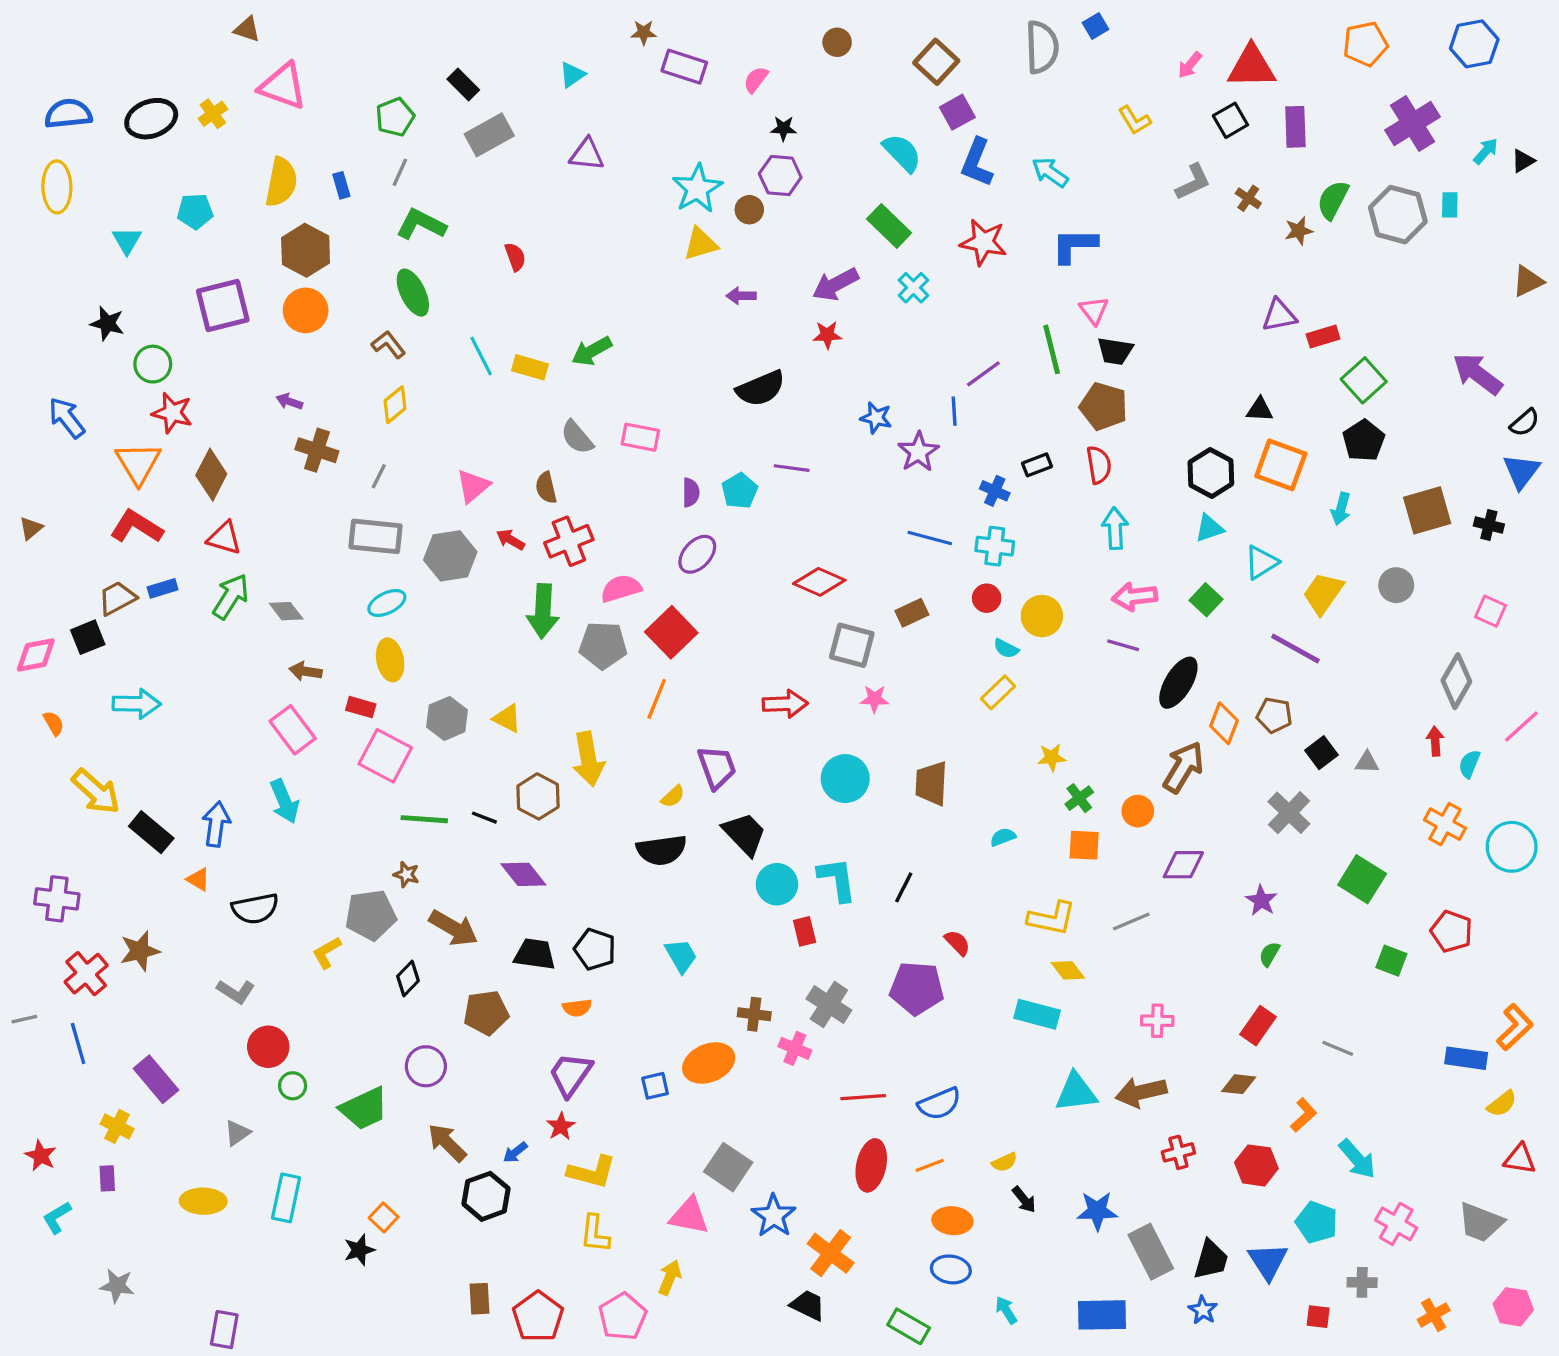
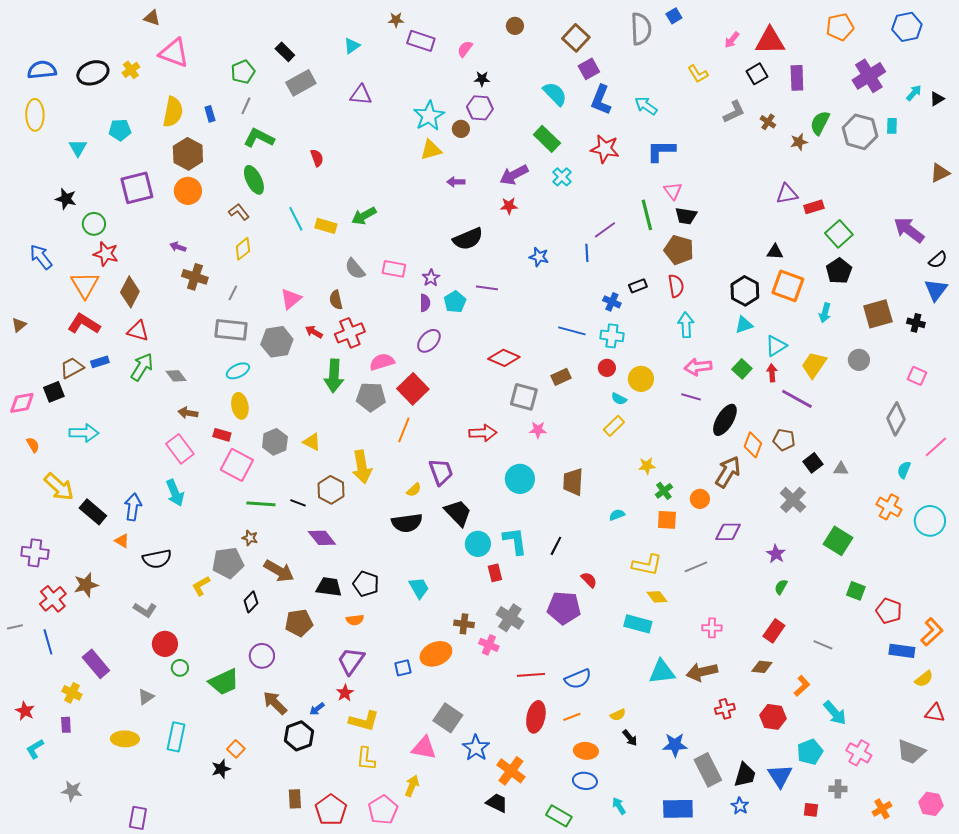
purple star: (918, 452) -> (431, 278), moved, size x0.7
red arrow: (1435, 741) -> (772, 373), moved
red pentagon: (1451, 931) -> (889, 611), moved
cyan pentagon: (1317, 1222) -> (810, 752), turned 30

